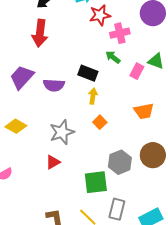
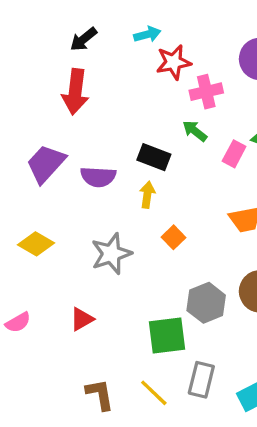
yellow arrow: (93, 96) -> (147, 195), moved
red triangle: (53, 162) -> (82, 319), moved

